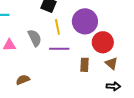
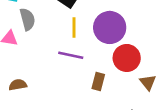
gray semicircle: (35, 38) -> (27, 19), moved
brown triangle: (112, 63) -> (148, 82), moved

